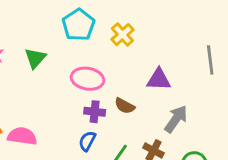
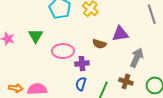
pink ellipse: (88, 79) -> (63, 51), moved
brown semicircle: (125, 106) -> (99, 44), moved

